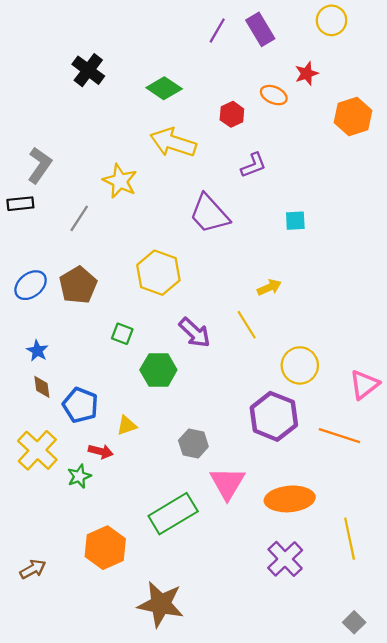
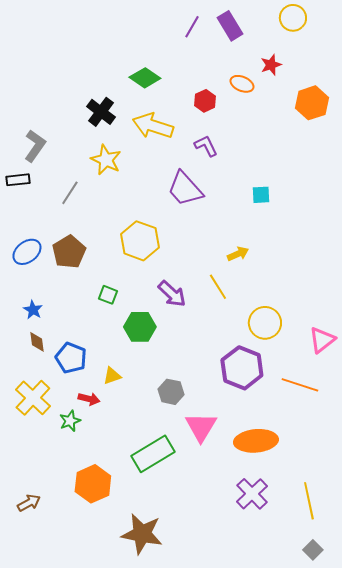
black cross: (88, 70) -> (101, 112), moved
purple L-shape: (253, 165) -> (206, 146), moved, turned -95
yellow line: (350, 539) -> (309, 501), moved

